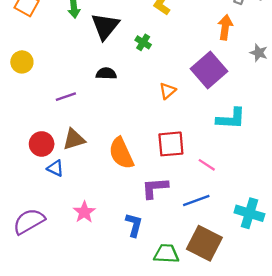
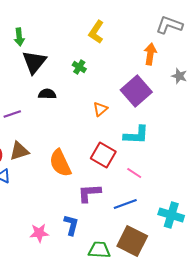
black triangle: (105, 26) -> (34, 62), moved
cyan L-shape: (231, 119) -> (136, 135), moved
red square: (171, 144) -> (103, 155), turned 35
pink star: (84, 212) -> (39, 233), moved, turned 30

